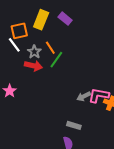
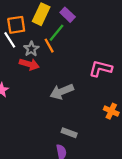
green line: (56, 60) -> (56, 33), moved
pink L-shape: (99, 95) -> (101, 69), moved
gray arrow: (84, 96) -> (62, 92), moved, size x1.5

